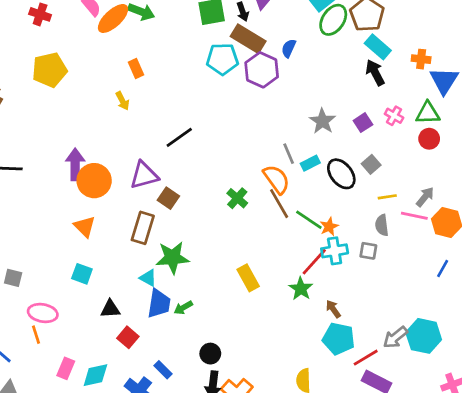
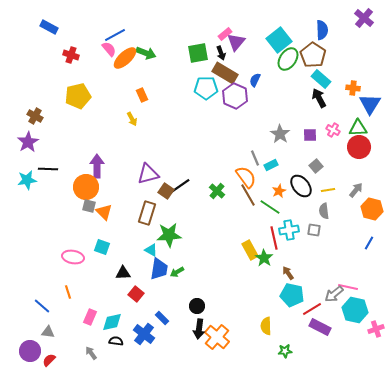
purple square: (363, 123) -> (310, 135), turned 32
black line: (179, 137) -> (180, 186), moved
red circle: (429, 139) -> (359, 147), size x1.5
black ellipse: (341, 174) -> (301, 186), moved
orange circle: (94, 181) -> (86, 187), moved
pink line: (414, 216) -> (348, 287), moved
orange star: (329, 227) -> (279, 191), moved
red line: (314, 262) -> (274, 238), turned -55
gray square: (13, 278) -> (89, 206), moved
yellow rectangle: (248, 278) -> (250, 250), moved
pink ellipse: (43, 313) -> (73, 257), moved
cyan hexagon: (424, 336) -> (355, 310), moved

